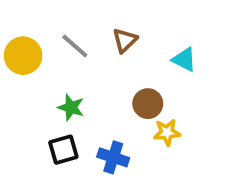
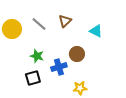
yellow star: (167, 132) -> (80, 88), moved
blue cross: (113, 157) -> (59, 67), moved, turned -35

